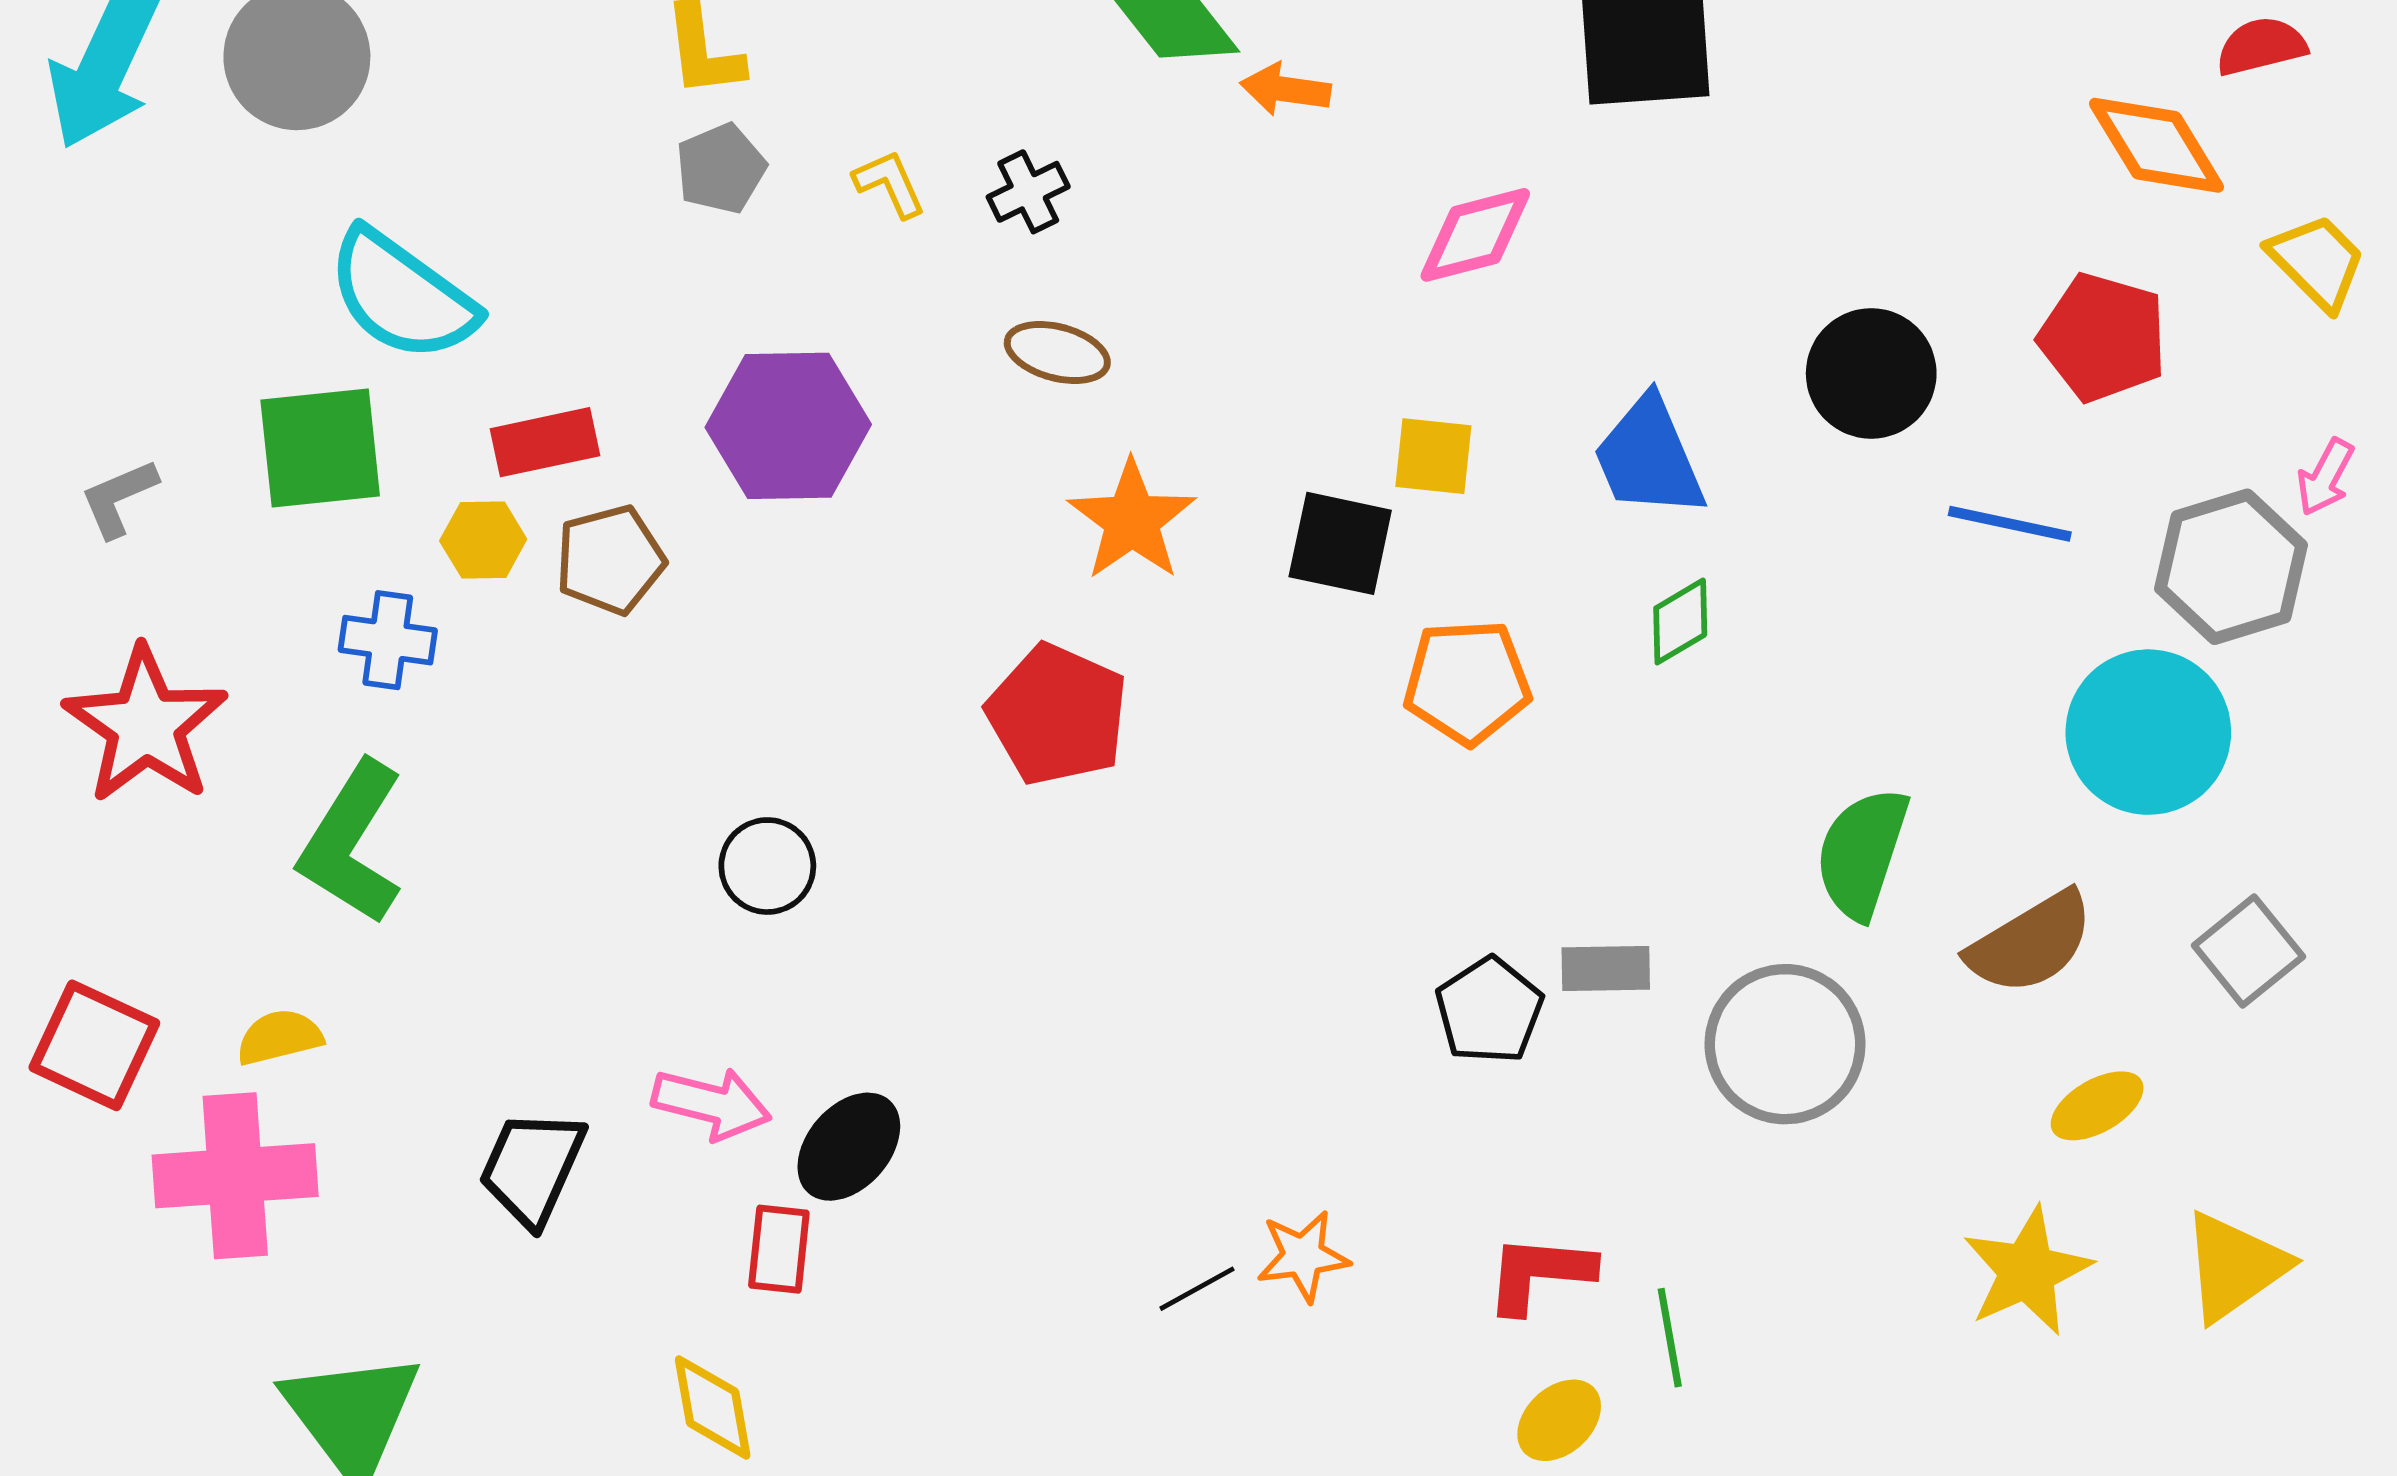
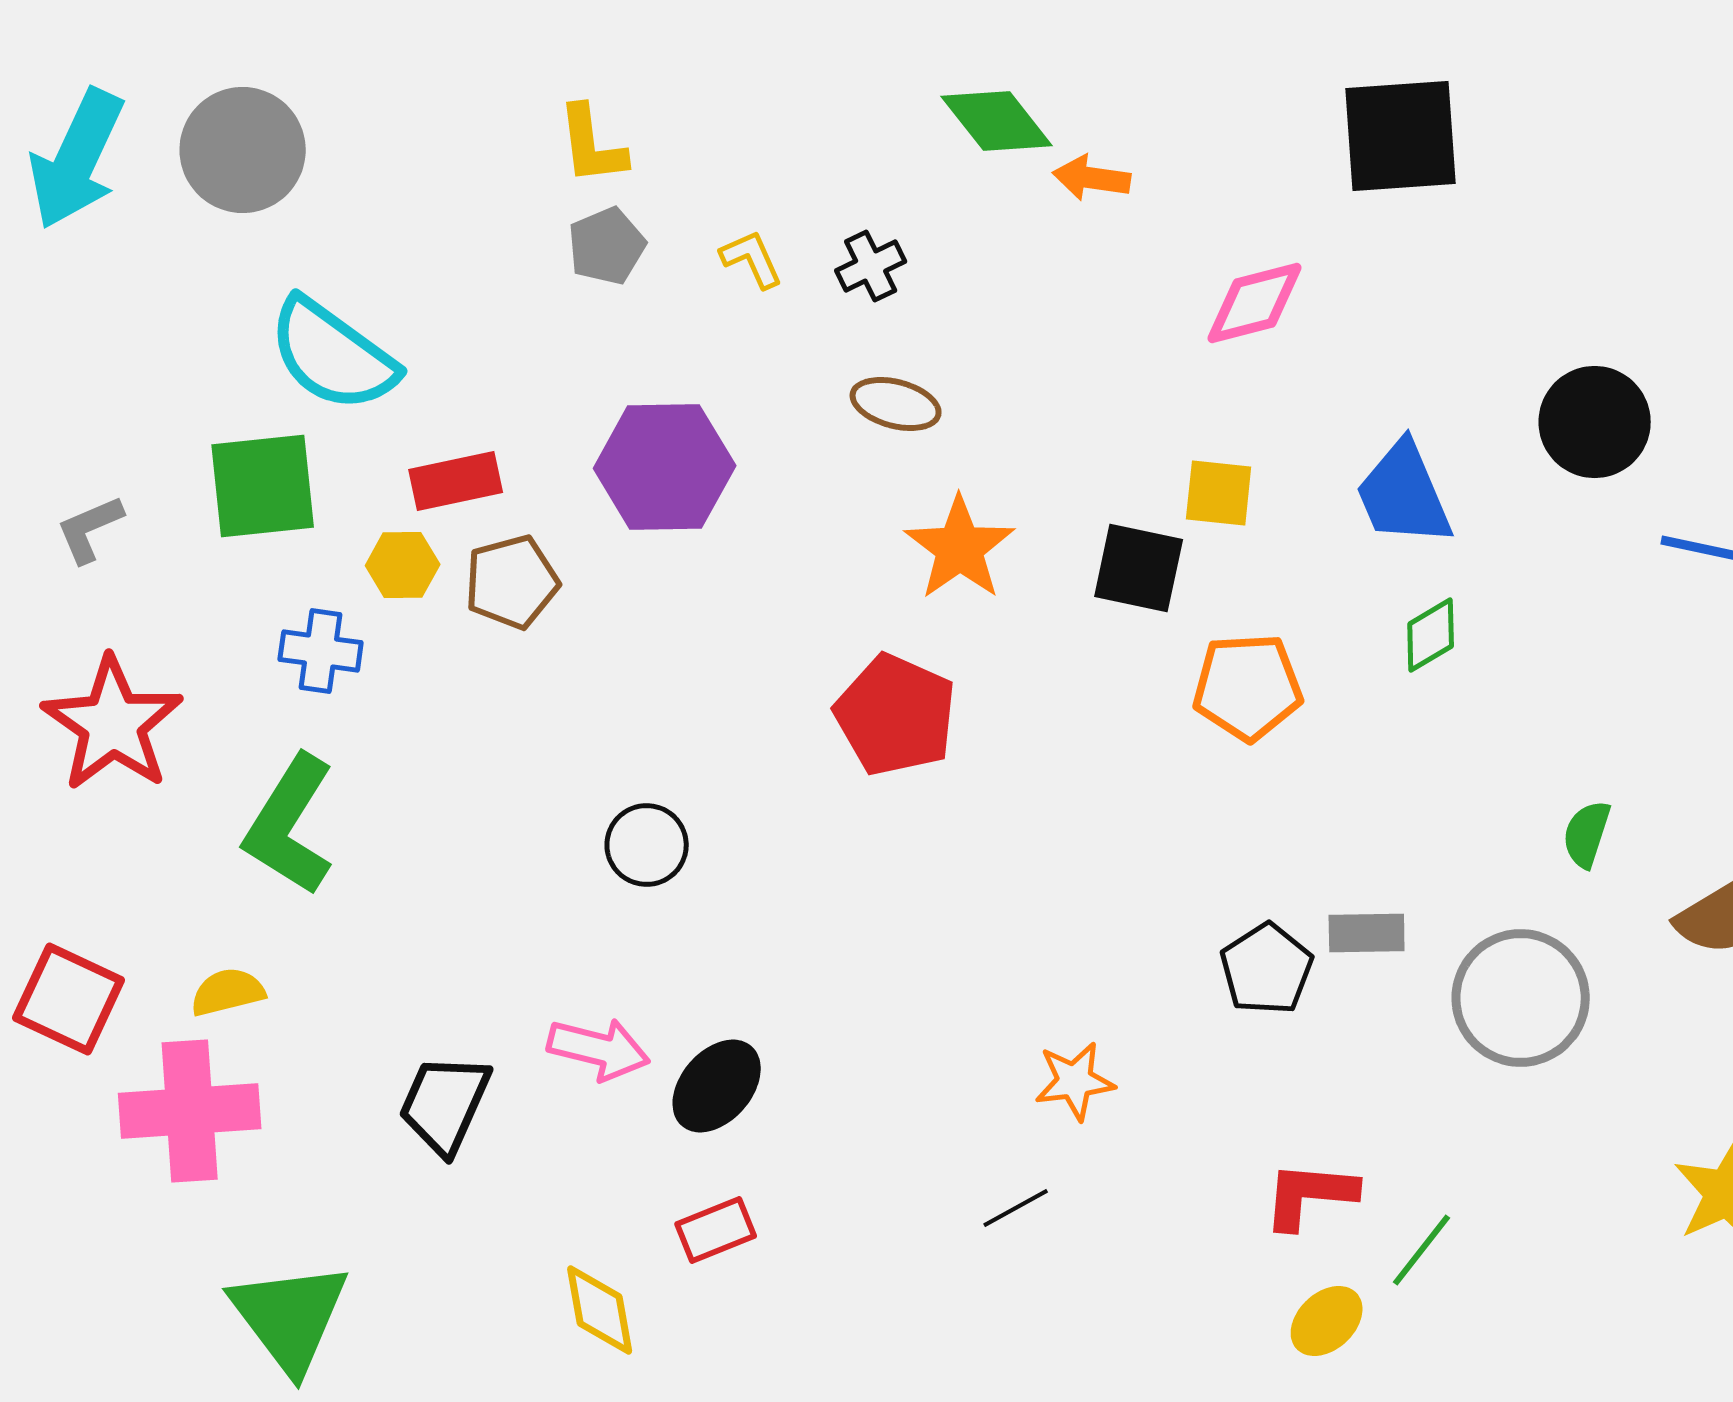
green semicircle: (1862, 853) -> (1587, 834), size x0.6
red rectangle: (779, 1249) -> (716, 1230), moved, turned 62
orange star: (1303, 1256) -> (1075, 1081), moved
green line: (1670, 1338) -> (1422, 1250), turned 48

